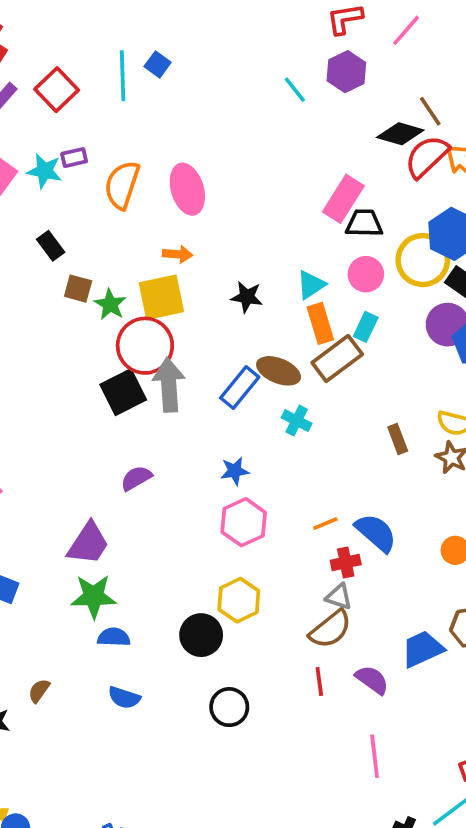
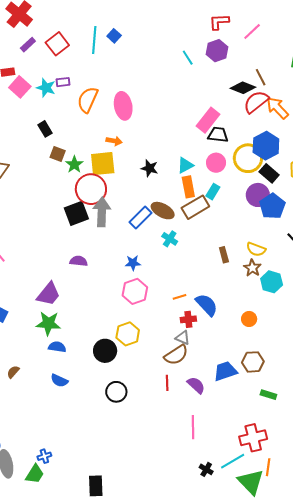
purple semicircle: (136, 478) -> (79, 261), turned 30

